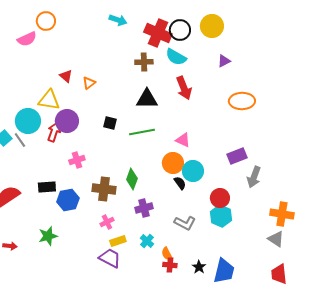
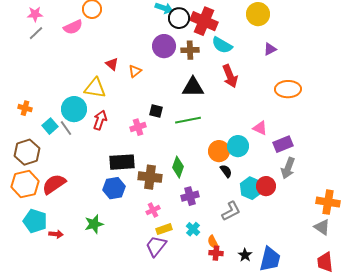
black circle: (180, 30) -> (179, 18), moved
purple circle: (67, 121) -> (164, 46), moved
pink triangle: (183, 140) -> (260, 128), moved
pink cross: (77, 160) -> (138, 127), moved
cyan circle: (193, 171) -> (238, 146), moved
gray arrow: (254, 177) -> (288, 168), moved
black rectangle: (47, 187) -> (122, 162), moved, size x1.4
cyan hexagon: (221, 216) -> (251, 188), moved
gray L-shape: (185, 223) -> (231, 211), turned -55
purple trapezoid: (110, 258) -> (156, 246), turned -80

